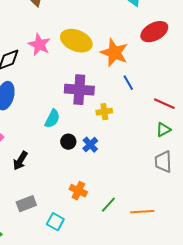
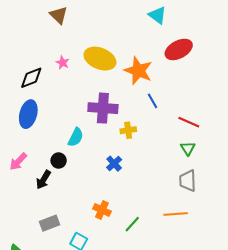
pink star: (39, 45) -> (63, 63), size x0.6
green triangle: (163, 130) -> (188, 148), turned -35
black circle: (68, 142) -> (59, 161), moved
orange line: (142, 212) -> (176, 214), moved

